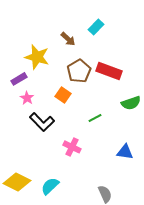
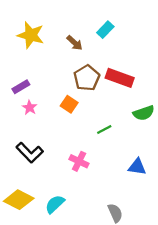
yellow star: (37, 57) -> (31, 35), moved
black L-shape: (42, 122) -> (30, 153), moved

